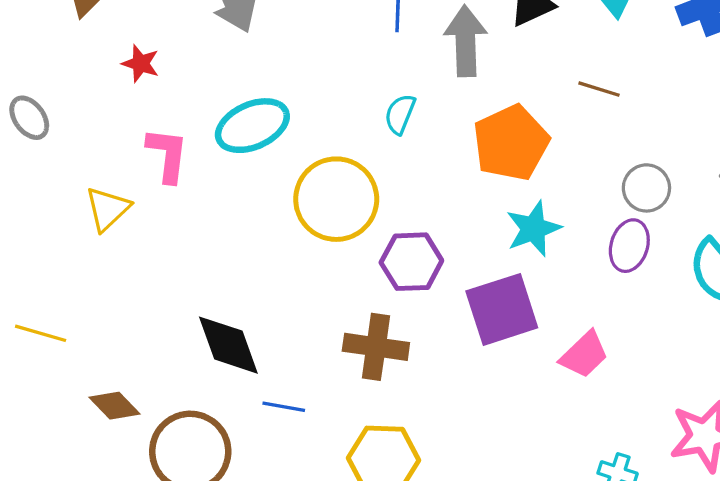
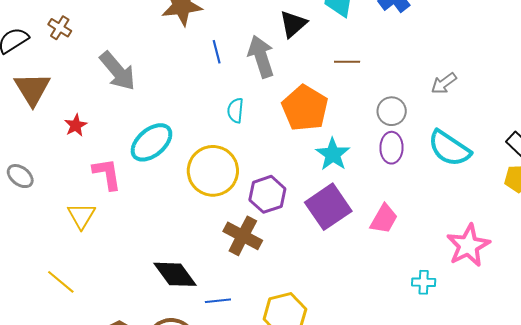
red star: (141, 64) -> (76, 125), turned -30
yellow line: (41, 333) -> (61, 282), moved, turned 40
brown cross: (376, 347) -> (243, 236), moved, turned 36

